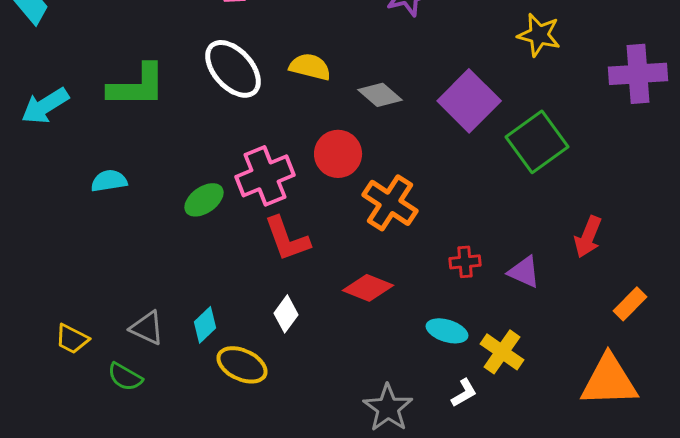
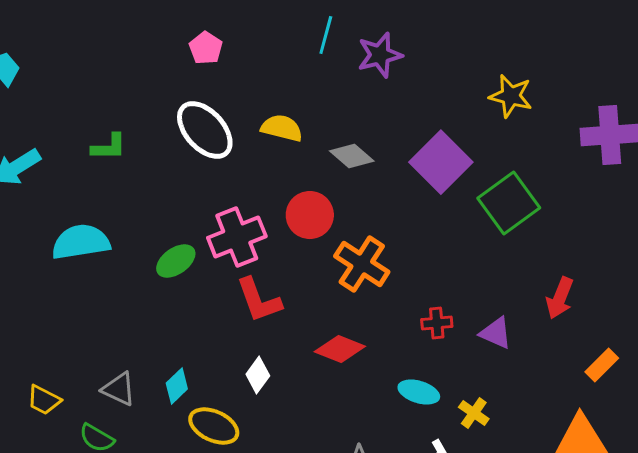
green L-shape: (137, 86) -> (109, 147), size x0.6
cyan semicircle: (109, 181) -> (81, 242), size x1.6
yellow cross: (502, 352) -> (474, 413), size x0.7

